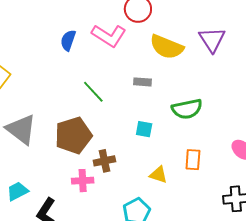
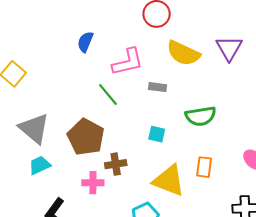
pink L-shape: (109, 36) -> (128, 62), moved, turned -48
brown pentagon: (73, 135) -> (86, 137), turned -30
yellow triangle: (158, 175) -> (169, 180), size x1.8
cyan trapezoid: (17, 191) -> (40, 165), moved

